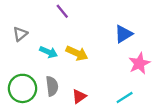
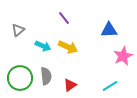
purple line: (62, 11) -> (64, 18), moved
blue triangle: (123, 34) -> (109, 30), turned 30

